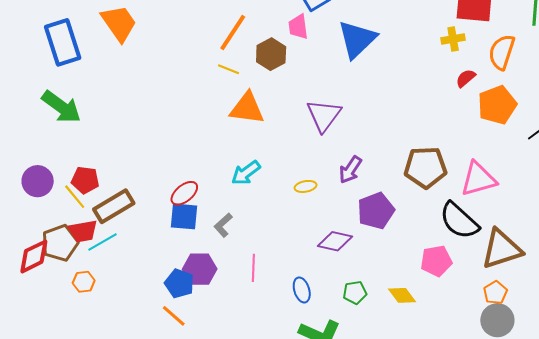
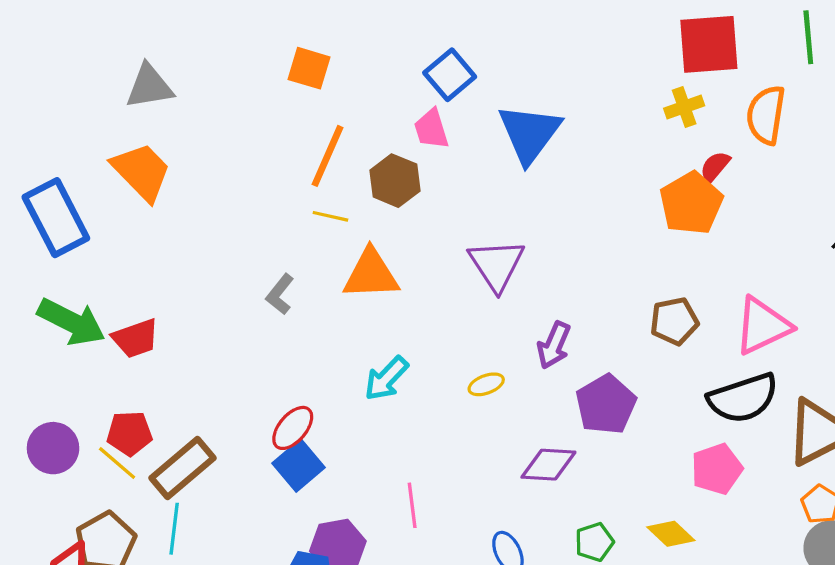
orange pentagon: (497, 105) -> (691, 203), moved
brown pentagon: (425, 167) -> (674, 321), size x0.7
blue square: (184, 216) -> (298, 465), turned -36
black semicircle: (459, 221) -> (743, 398), turned -51
gray L-shape: (223, 225) -> (280, 294), moved
red trapezoid: (83, 231) -> (135, 338), moved
cyan line: (103, 242) -> (174, 529), turned -44
pink line: (253, 268) -> (412, 505), moved

